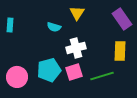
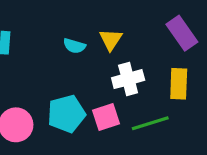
yellow triangle: (77, 13) -> (111, 40), moved
white cross: (76, 48) -> (128, 79), moved

